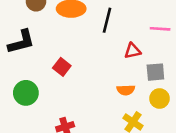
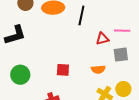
pink line: (160, 29) -> (122, 31), moved
red square: (62, 67) -> (63, 70), moved, turned -32
yellow circle: (159, 99) -> (123, 89), moved

